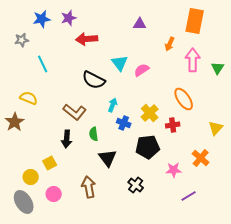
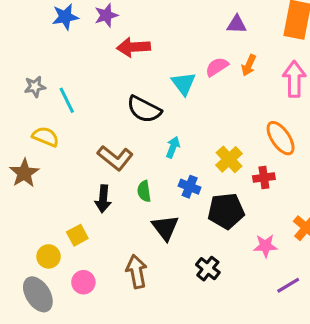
purple triangle: (140, 24) -> (237, 24), moved
gray star: (22, 40) -> (35, 87), moved
orange arrow: (170, 44) -> (249, 65), moved
cyan line: (43, 64) -> (67, 100), moved
pink semicircle: (142, 70) -> (217, 67), moved
blue cross: (124, 123) -> (190, 187), moved

